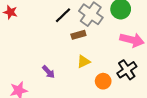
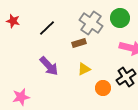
black line: (63, 15) -> (47, 28), moved
purple arrow: (49, 72) -> (49, 66), moved, size x1.5

